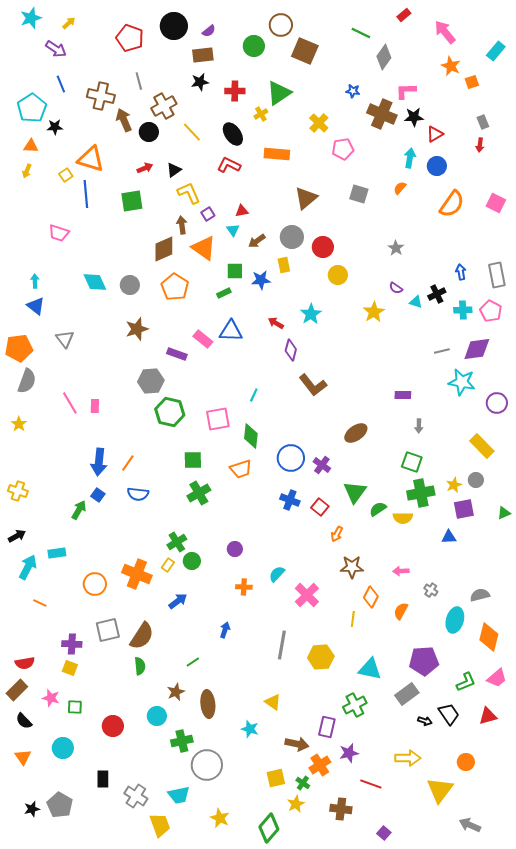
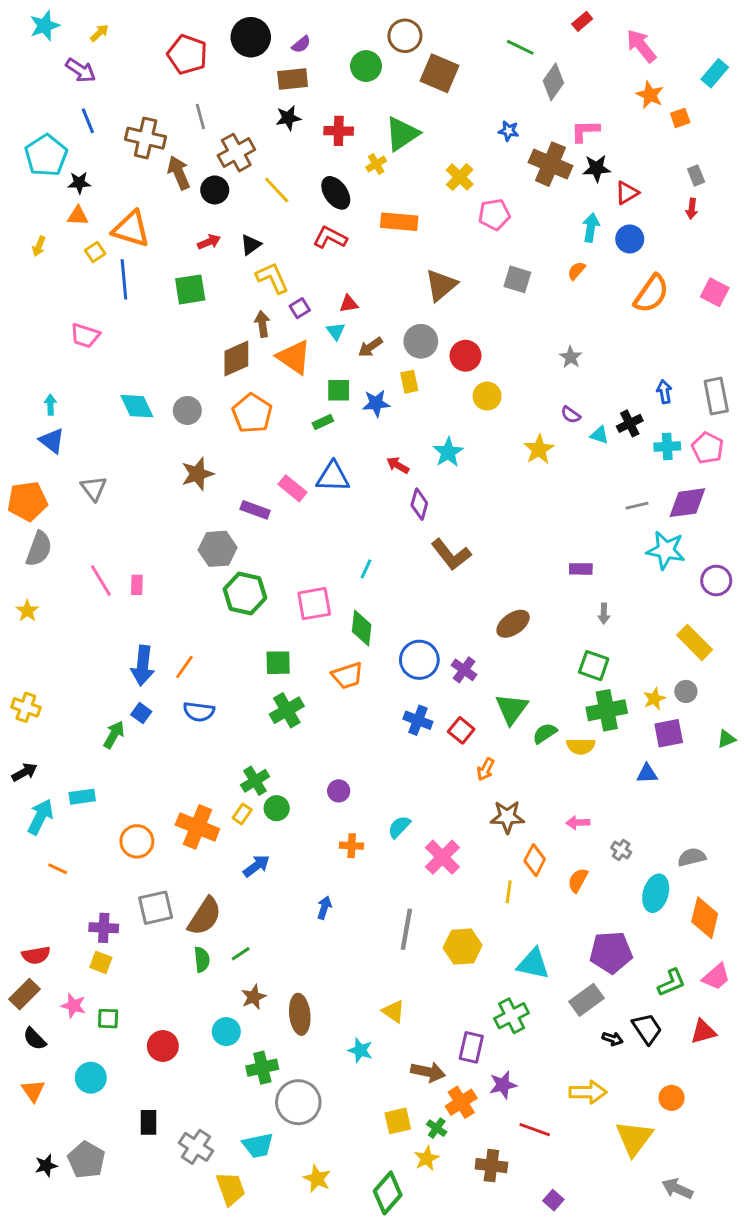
orange triangle: (31, 146) -> (78, 216), moved
green line: (193, 662) -> (241, 954), moved

